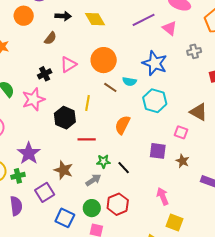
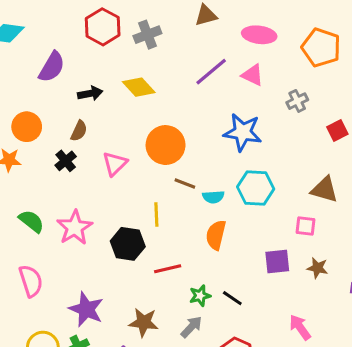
orange circle: (24, 16) -> (27, 127), moved
black cross: (45, 74) -> (66, 161), moved
cyan semicircle: (129, 81) -> (213, 197), moved

